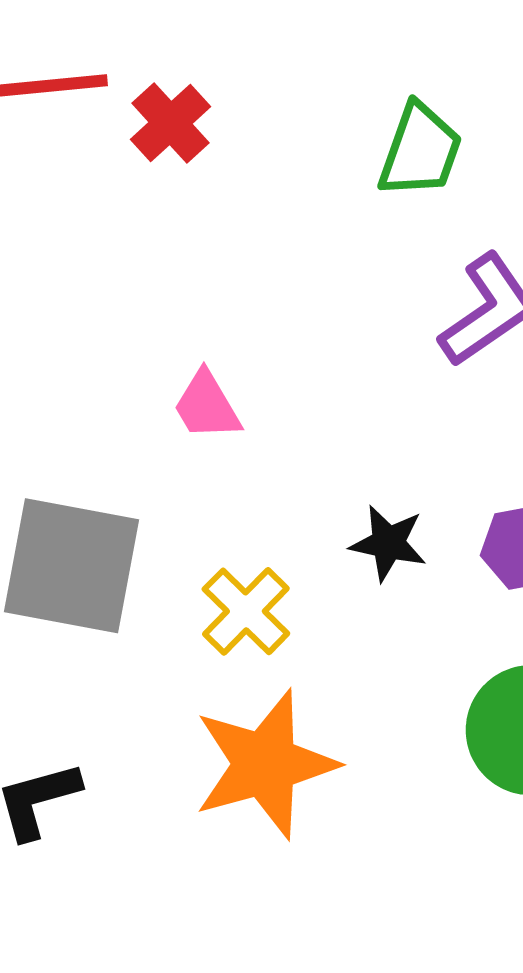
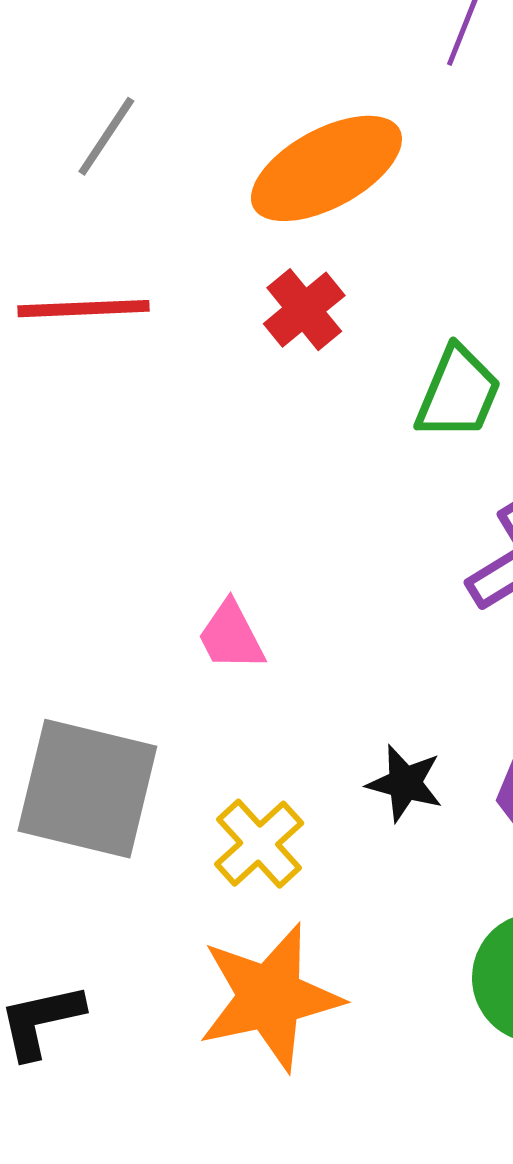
red cross: (171, 123) -> (304, 310), moved

